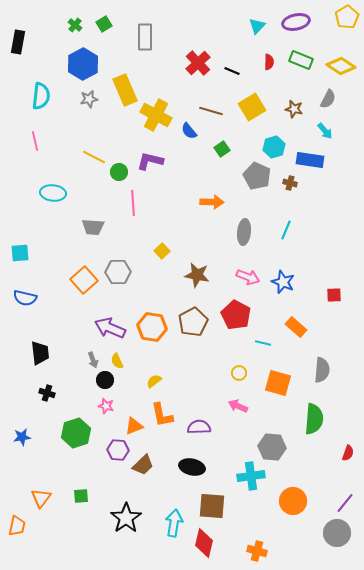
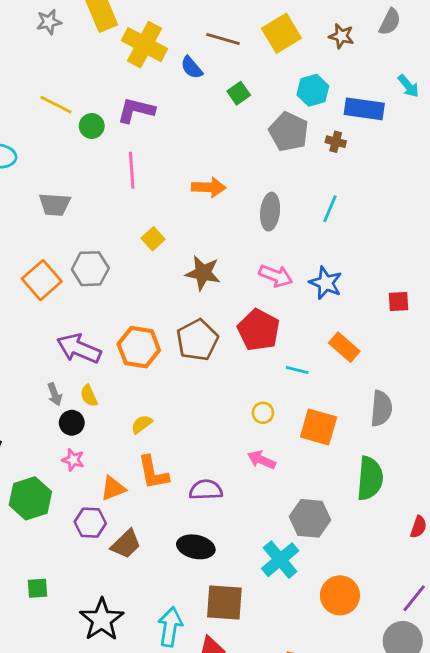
cyan arrow: (325, 131) -> (408, 86), moved
orange arrow: (212, 202) -> (209, 187), moved
pink line: (133, 203) -> (132, 170), moved
cyan cross: (251, 476) -> (280, 560), turned -32

